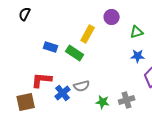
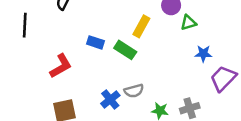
green triangle: (137, 32) -> (188, 23), moved
red L-shape: (42, 80) -> (61, 66), moved, turned 145

